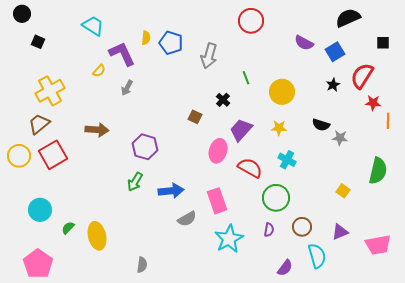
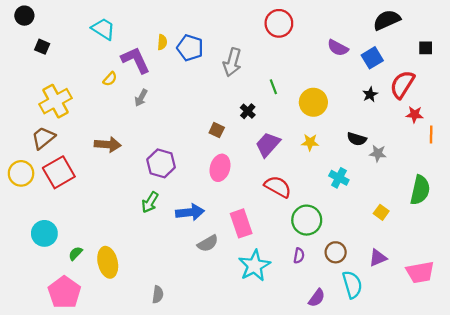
pink ellipse: (218, 151) -> (220, 168), moved
cyan cross: (287, 160) -> (339, 178), moved
pink pentagon: (38, 264) -> (64, 292), moved

